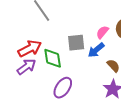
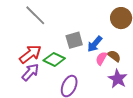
pink semicircle: (102, 32) -> (101, 58), moved
green diamond: (53, 58) -> (54, 59), turned -45

